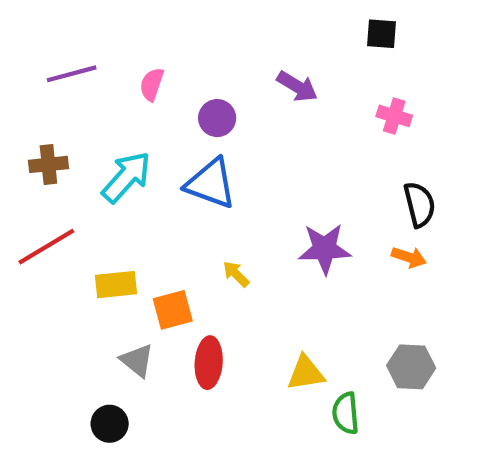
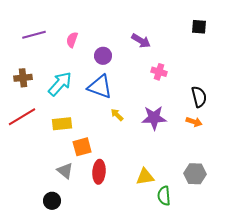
black square: (382, 34) -> (199, 27), moved
pink cross: (394, 116) -> (159, 72), moved
yellow arrow: (236, 274) -> (117, 115), moved
yellow rectangle: (116, 285) -> (62, 124), moved

